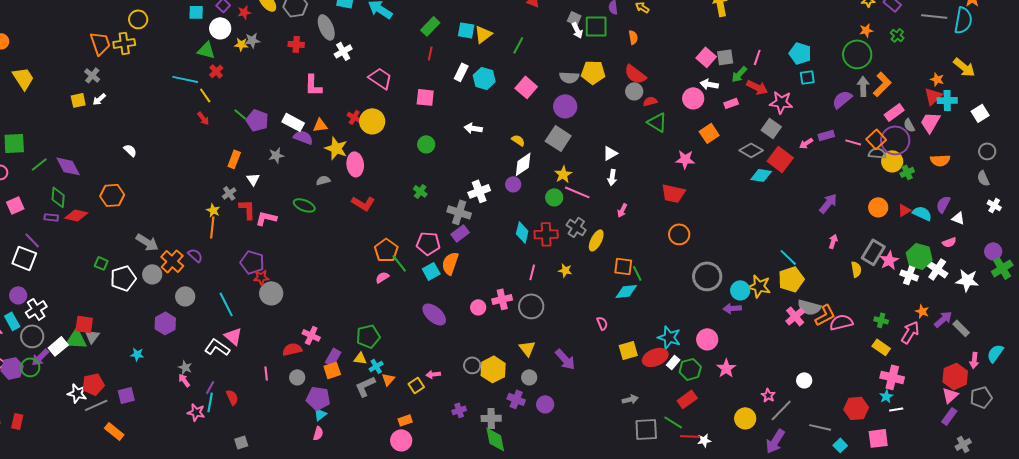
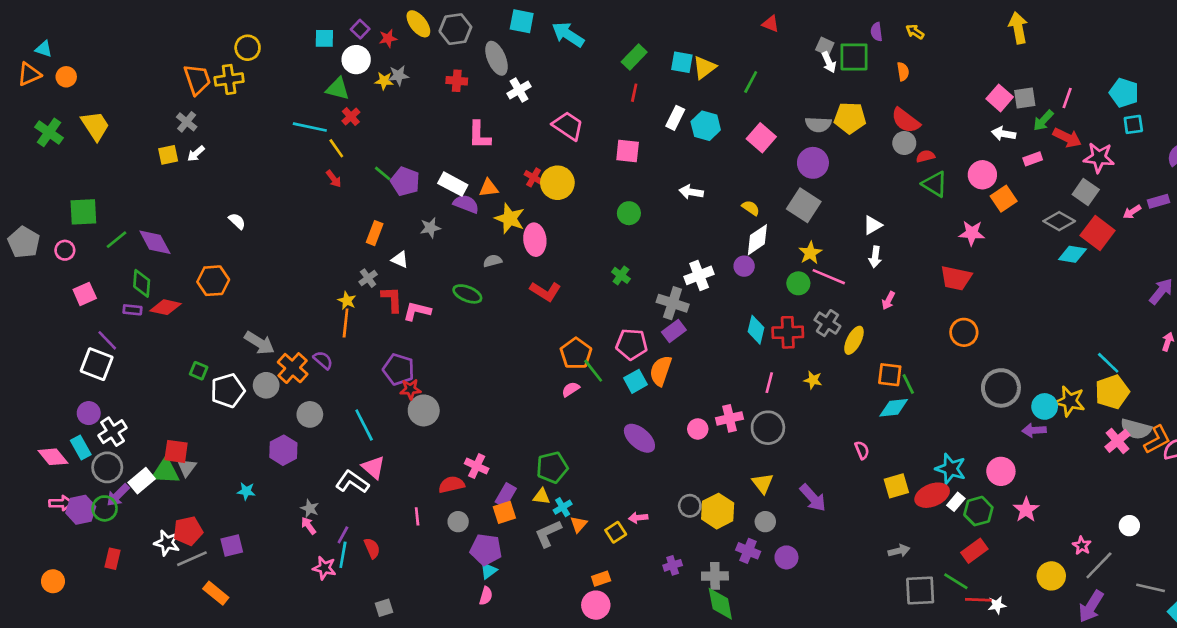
pink circle: (693, 98) -> (982, 175), moved
white triangle: (253, 179) -> (400, 260), turned -32
red rectangle: (17, 421) -> (113, 559), moved

